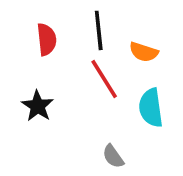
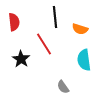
red semicircle: (47, 39) -> (14, 22), moved
red line: (104, 79) -> (44, 44), moved

